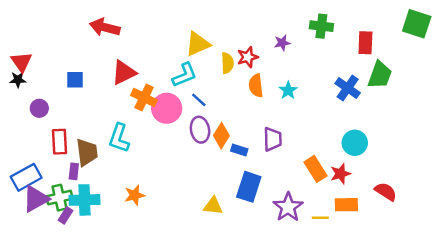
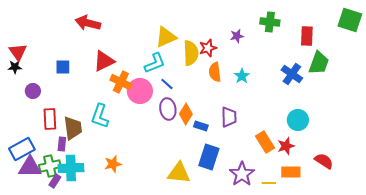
yellow semicircle: (227, 63) -> (191, 53), size x1.4
purple triangle: (36, 199) -> (30, 167), turned 30
yellow triangle: (213, 206) -> (179, 173), size x1.4

